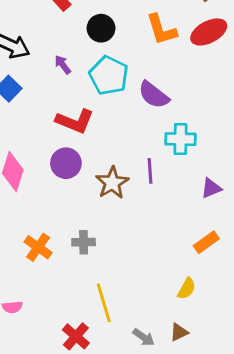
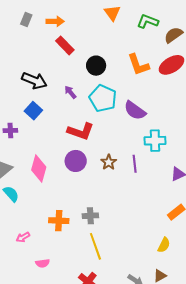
brown star: (112, 183) -> (109, 162), moved, size x0.7
orange cross: (38, 247) -> (59, 221), turned -30
yellow line: (104, 303) -> (95, 246), moved

